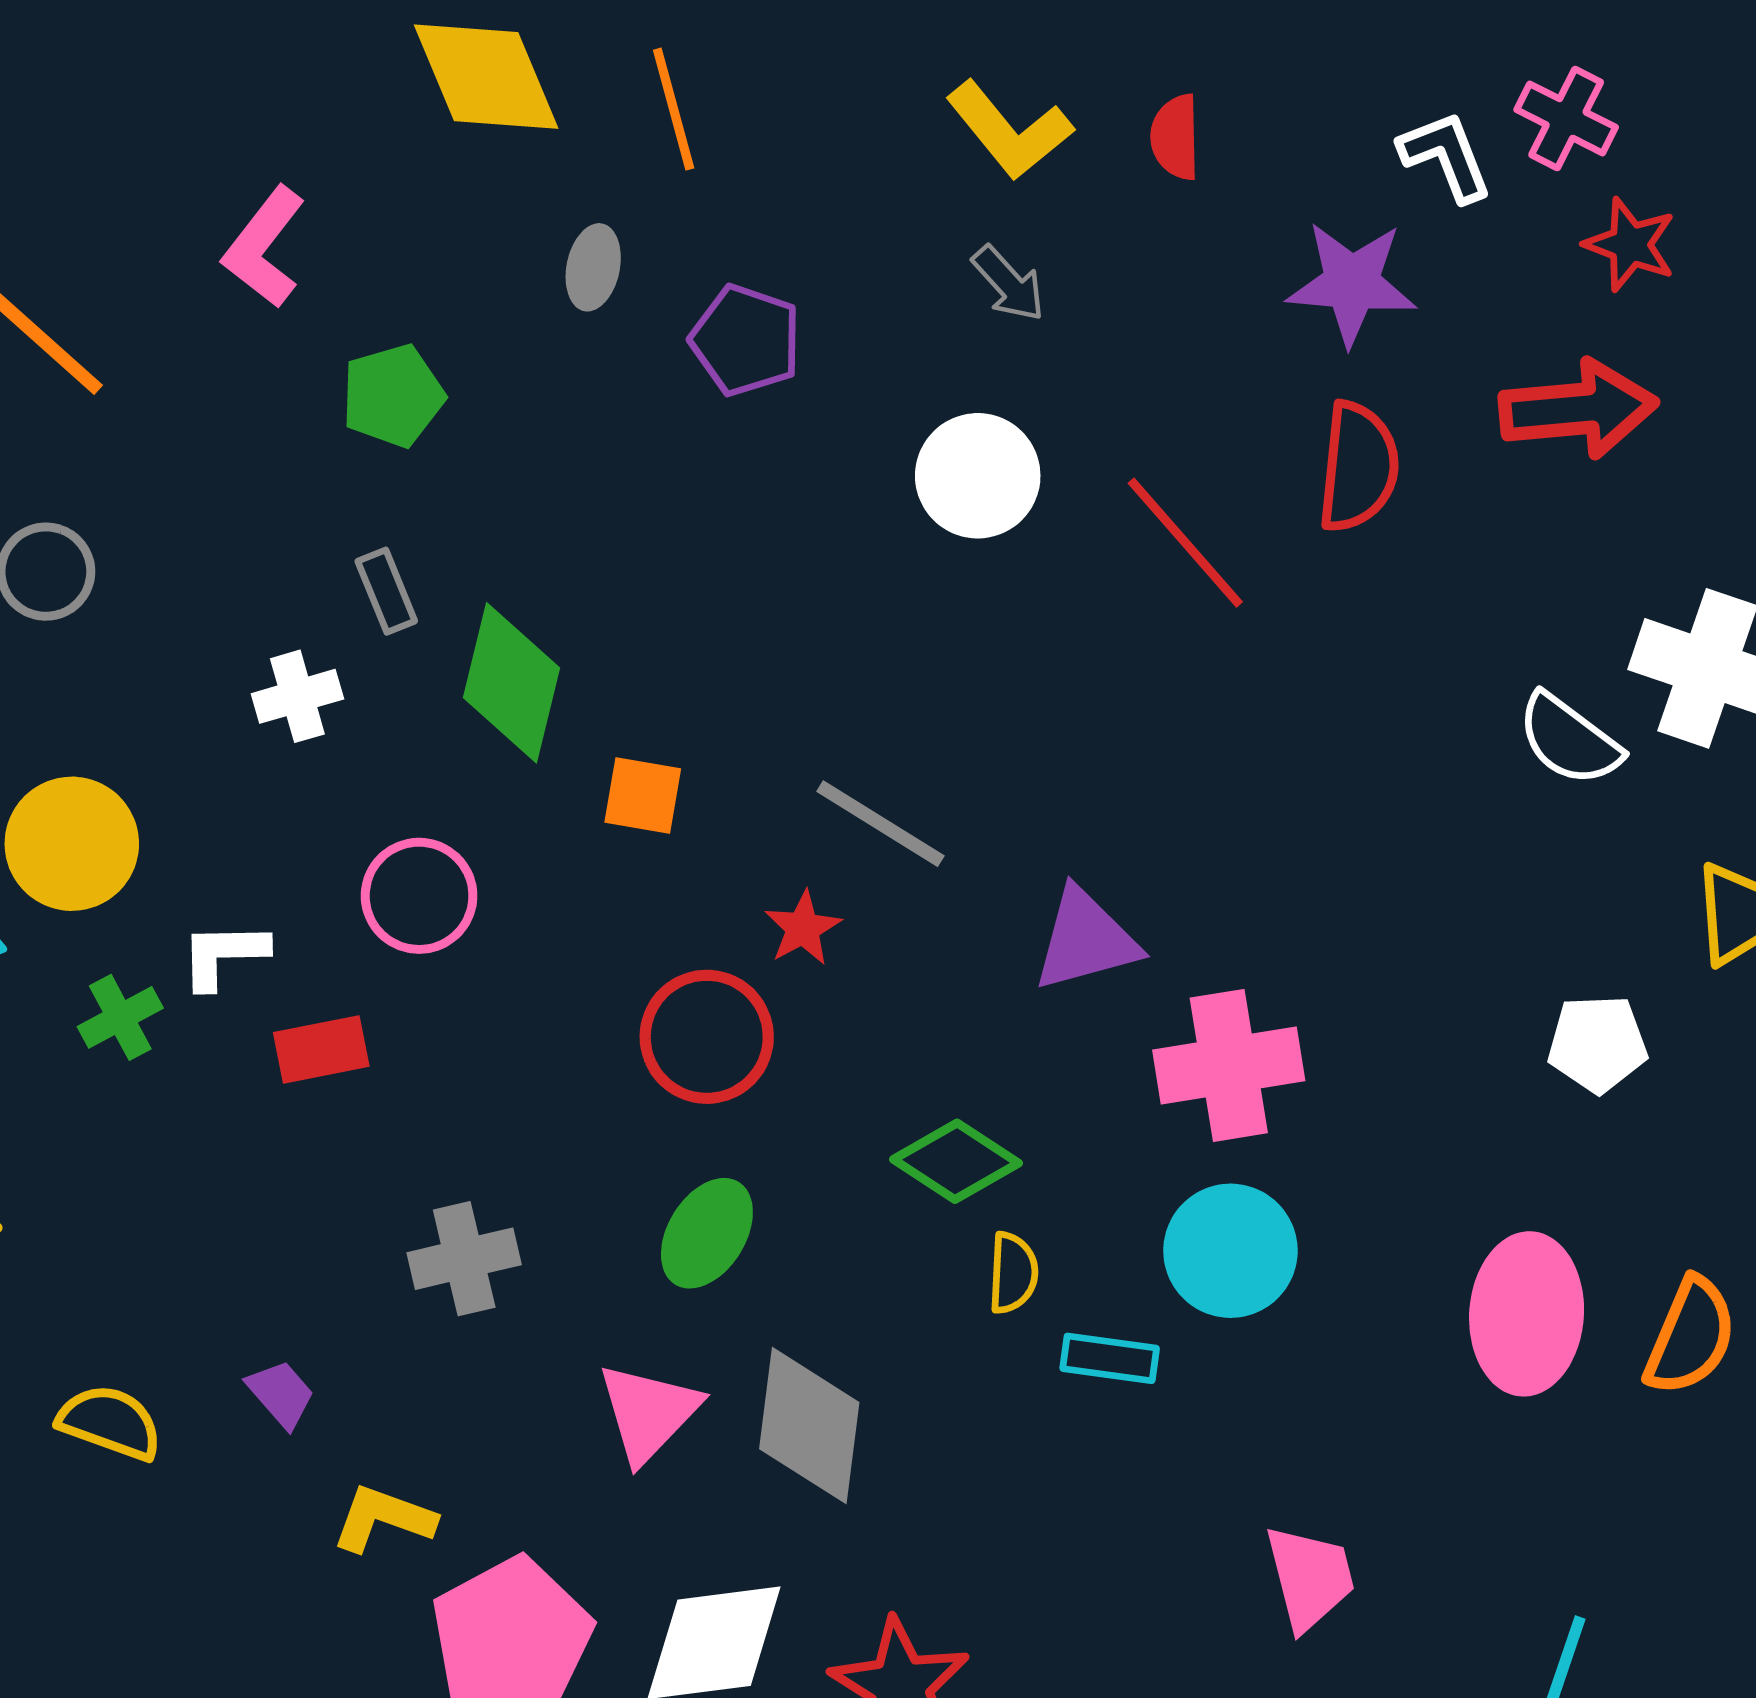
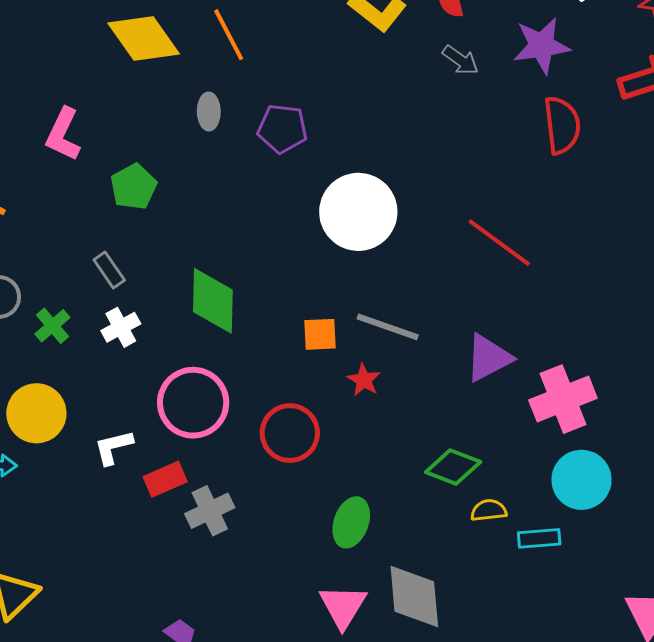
gray arrow: (1009, 284) -> (460, 60), moved
white circle: (978, 476) -> (358, 212), moved, size x1.4
red line: (1185, 543) -> (499, 243), moved
gray rectangle: (386, 591) -> (109, 270), moved
orange square: (643, 796) -> (320, 334), moved
pink circle: (419, 896) -> (193, 403), size x1.4
green cross: (120, 1017) -> (52, 326), moved
red circle: (707, 1037) -> (290, 433), moved
gray cross: (464, 1259) -> (210, 511), moved
yellow semicircle: (1013, 1273) -> (489, 510), turned -87

